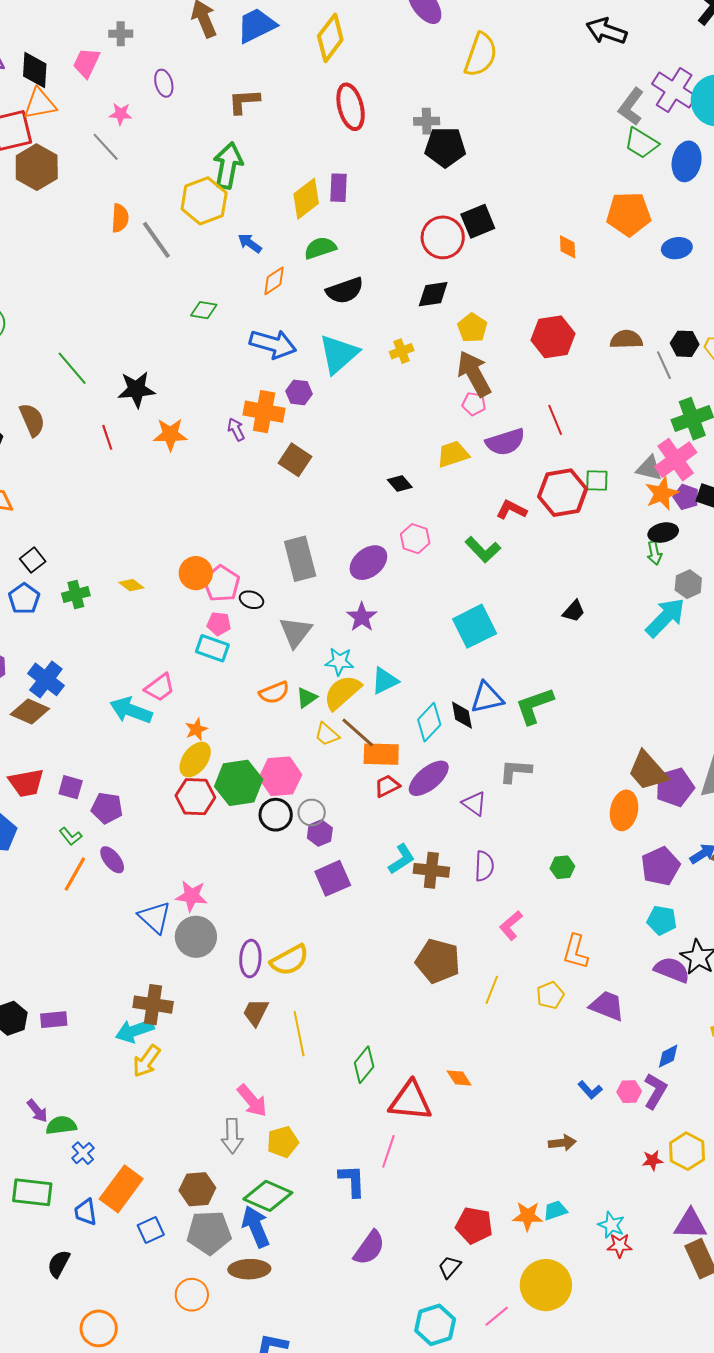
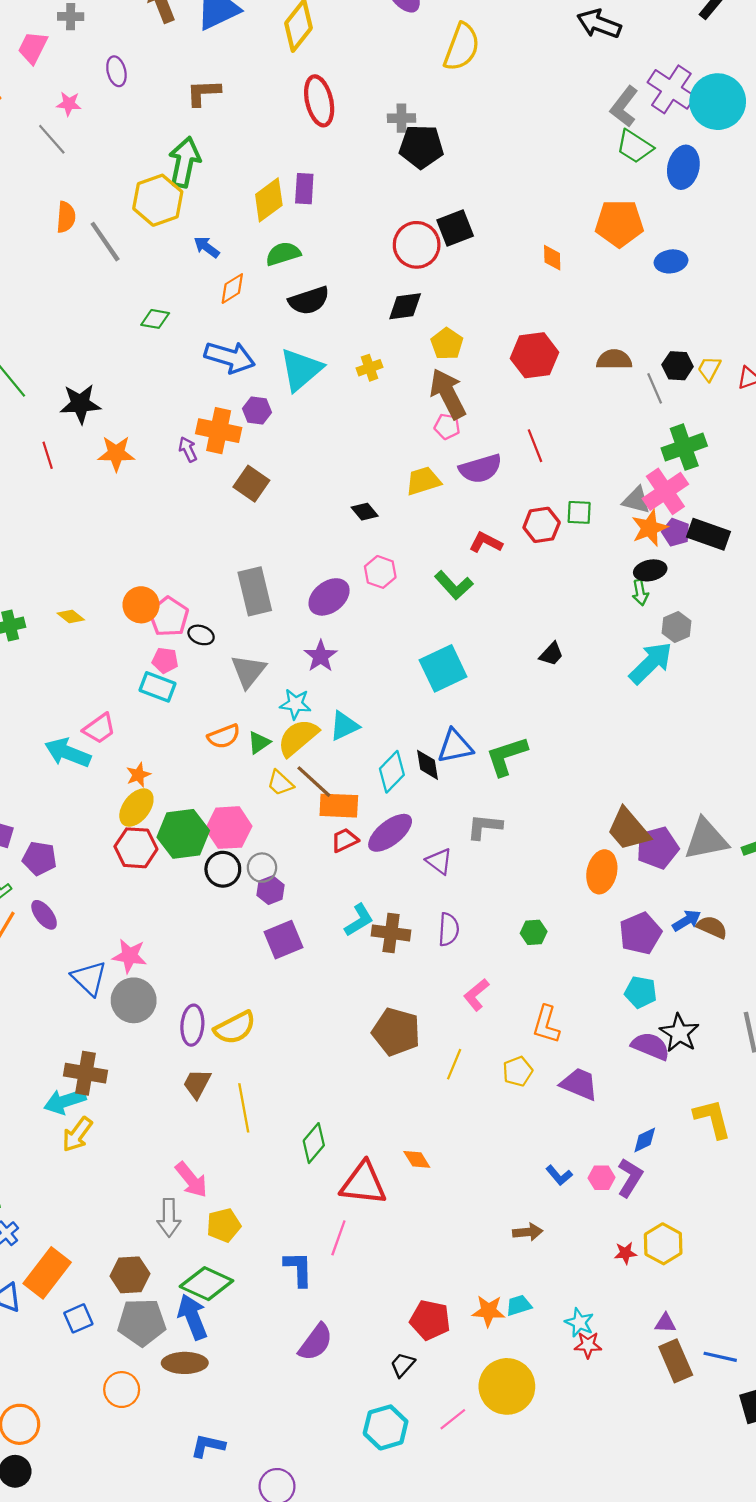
red hexagon: (563, 493) -> (542, 525), size x0.7
purple triangle: (690, 1224) -> (665, 1323), size x0.6

